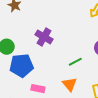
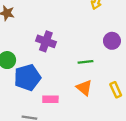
green line: (75, 62) -> (86, 62), turned 32

